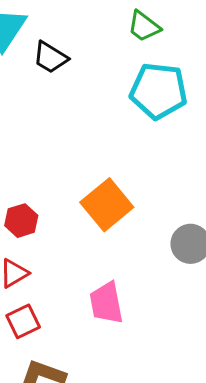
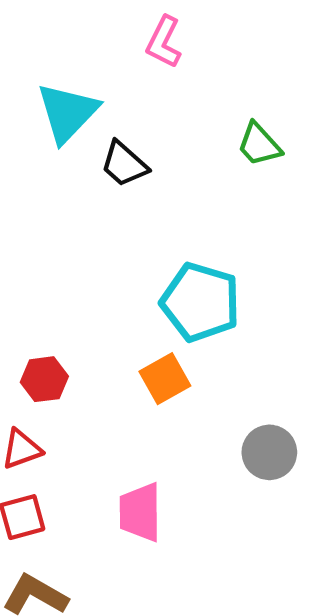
cyan pentagon: (159, 91) -> (200, 302), moved
orange square: (107, 205) -> (165, 379), size x0.7

